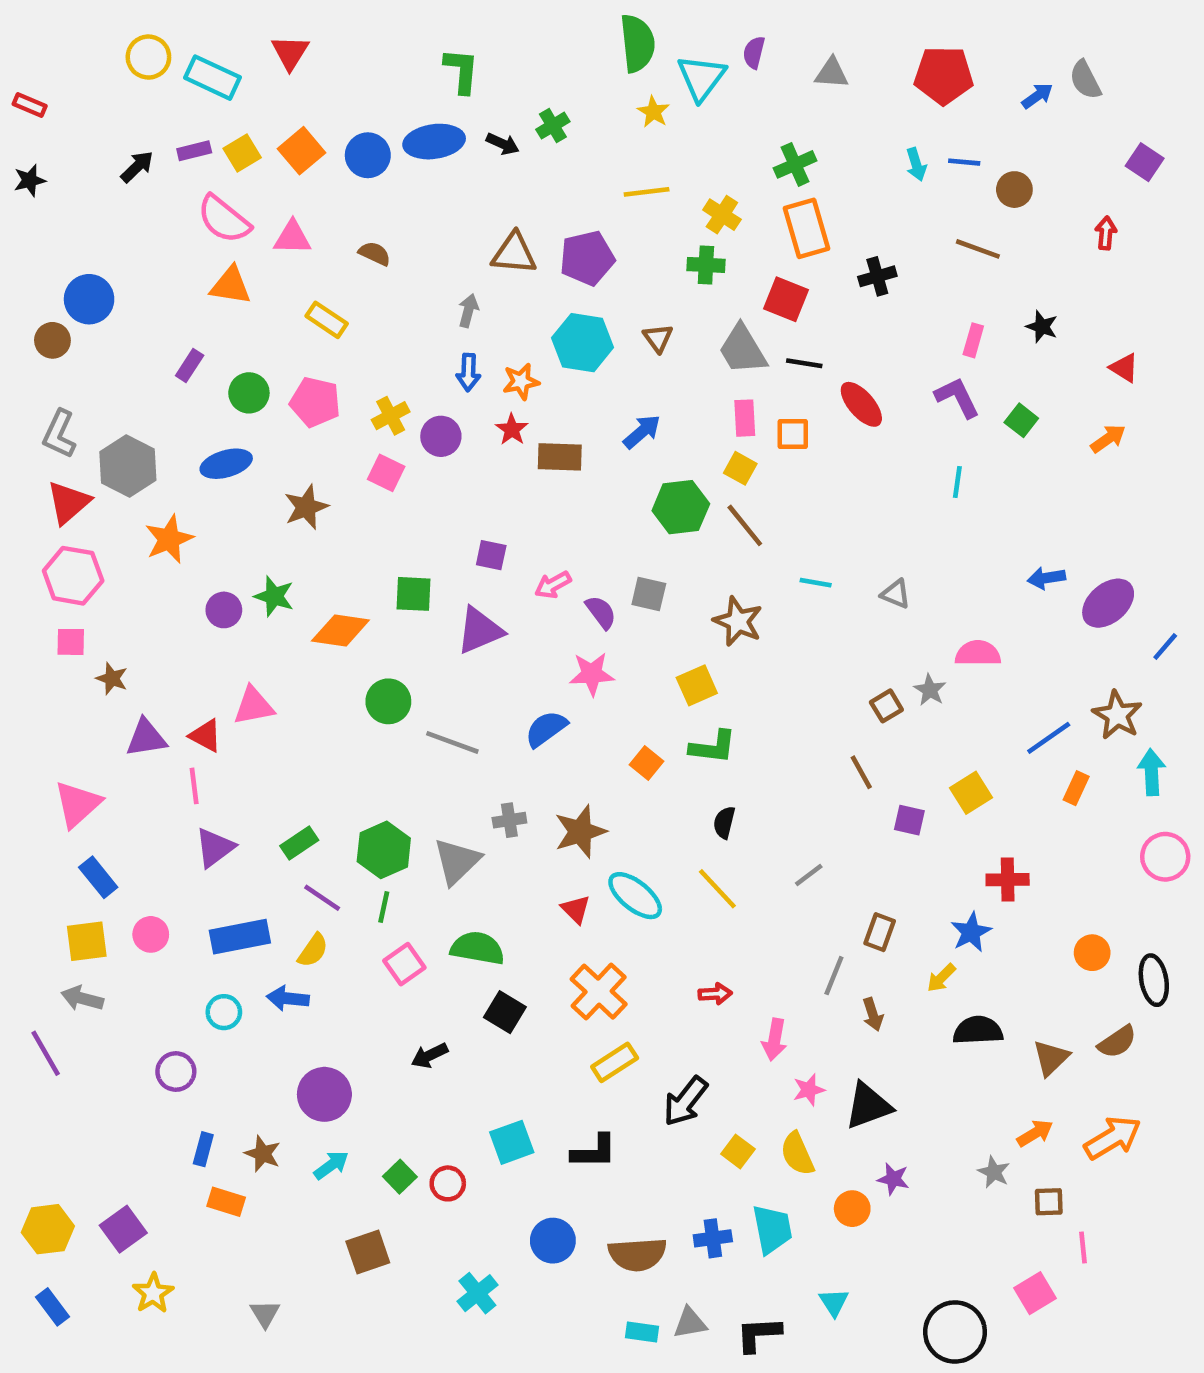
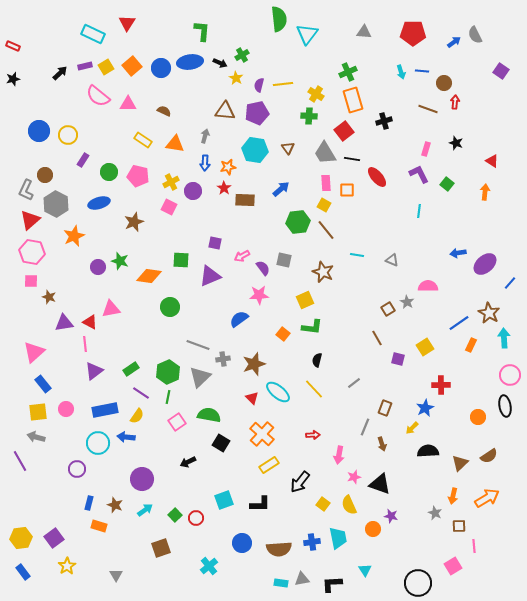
purple semicircle: (754, 52) -> (259, 85), moved
yellow circle: (148, 57) -> (68, 135), moved
yellow star: (653, 112) -> (236, 78), moved
red arrow: (1106, 233) -> (455, 102), moved
orange triangle: (231, 286) -> (175, 144), moved
red square: (786, 299) -> (344, 131), turned 30
brown circle: (52, 340) -> (45, 175), moved
orange arrow: (1108, 439) -> (485, 192), turned -49
gray line: (452, 742) -> (198, 345), moved
black ellipse: (1154, 980) -> (505, 406), moved
cyan circle: (224, 1012) -> (98, 443), size x1.5
black triangle: (868, 1106) -> (380, 484), turned 40
orange arrow: (1035, 1133) -> (453, 496), turned 133

